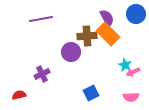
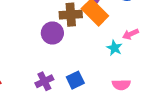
pink arrow: (133, 72) -> (130, 34), moved
purple cross: (42, 74) -> (44, 81), moved

